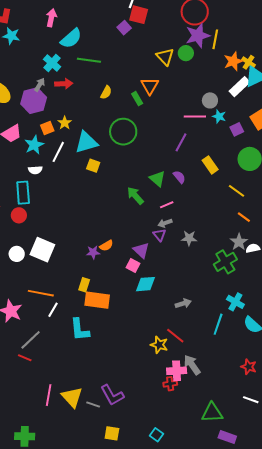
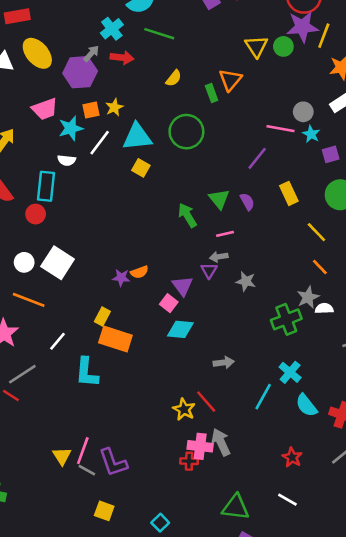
orange line: (41, 293) -> (29, 300), moved
pink line: (49, 395) -> (83, 451), moved
yellow triangle: (72, 397) -> (62, 456), size x0.7

